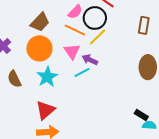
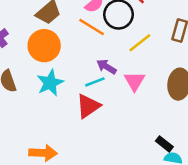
yellow line: (98, 37) -> (140, 43), moved
pink triangle: (72, 51) -> (134, 81), moved
red triangle: (45, 110) -> (88, 106), moved

